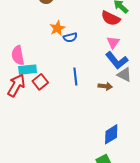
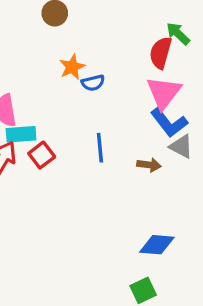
red semicircle: (111, 18) -> (161, 53), turned 78
pink triangle: (113, 42) -> (164, 93), size x1.6
blue diamond: (111, 134) -> (157, 245), turned 35

